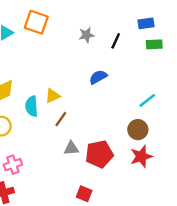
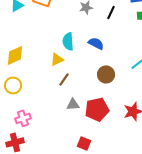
blue semicircle: (98, 77) -> (96, 43), turned 56
cyan semicircle: (32, 106) -> (68, 41), moved
brown circle: (138, 130) -> (106, 74), moved

